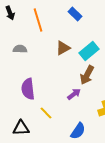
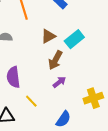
brown arrow: (87, 75) -> (55, 60), moved

